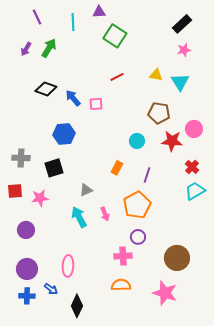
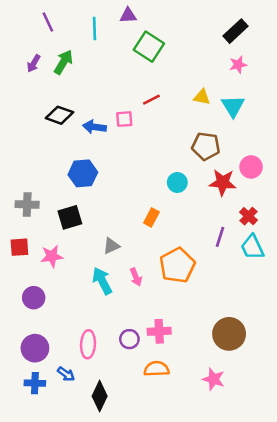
blue arrow: (73, 98) -> (94, 127), turned -42
pink square: (96, 104) -> (124, 119), moved
purple line: (147, 175) -> (220, 237), moved
cyan trapezoid: (195, 191) -> (252, 247), turned -85
purple circle: (138, 237) -> (129, 339), moved
pink star: (165, 293) -> (214, 379), size x0.7

